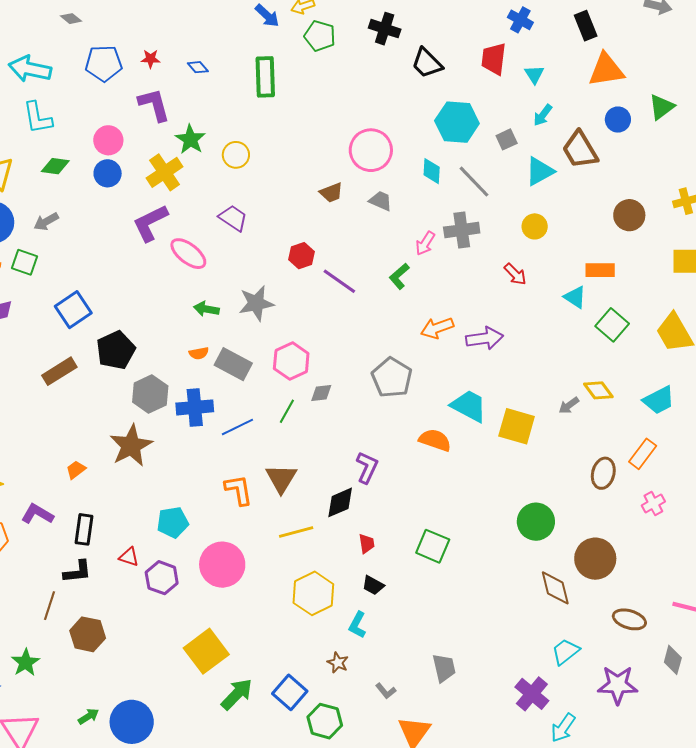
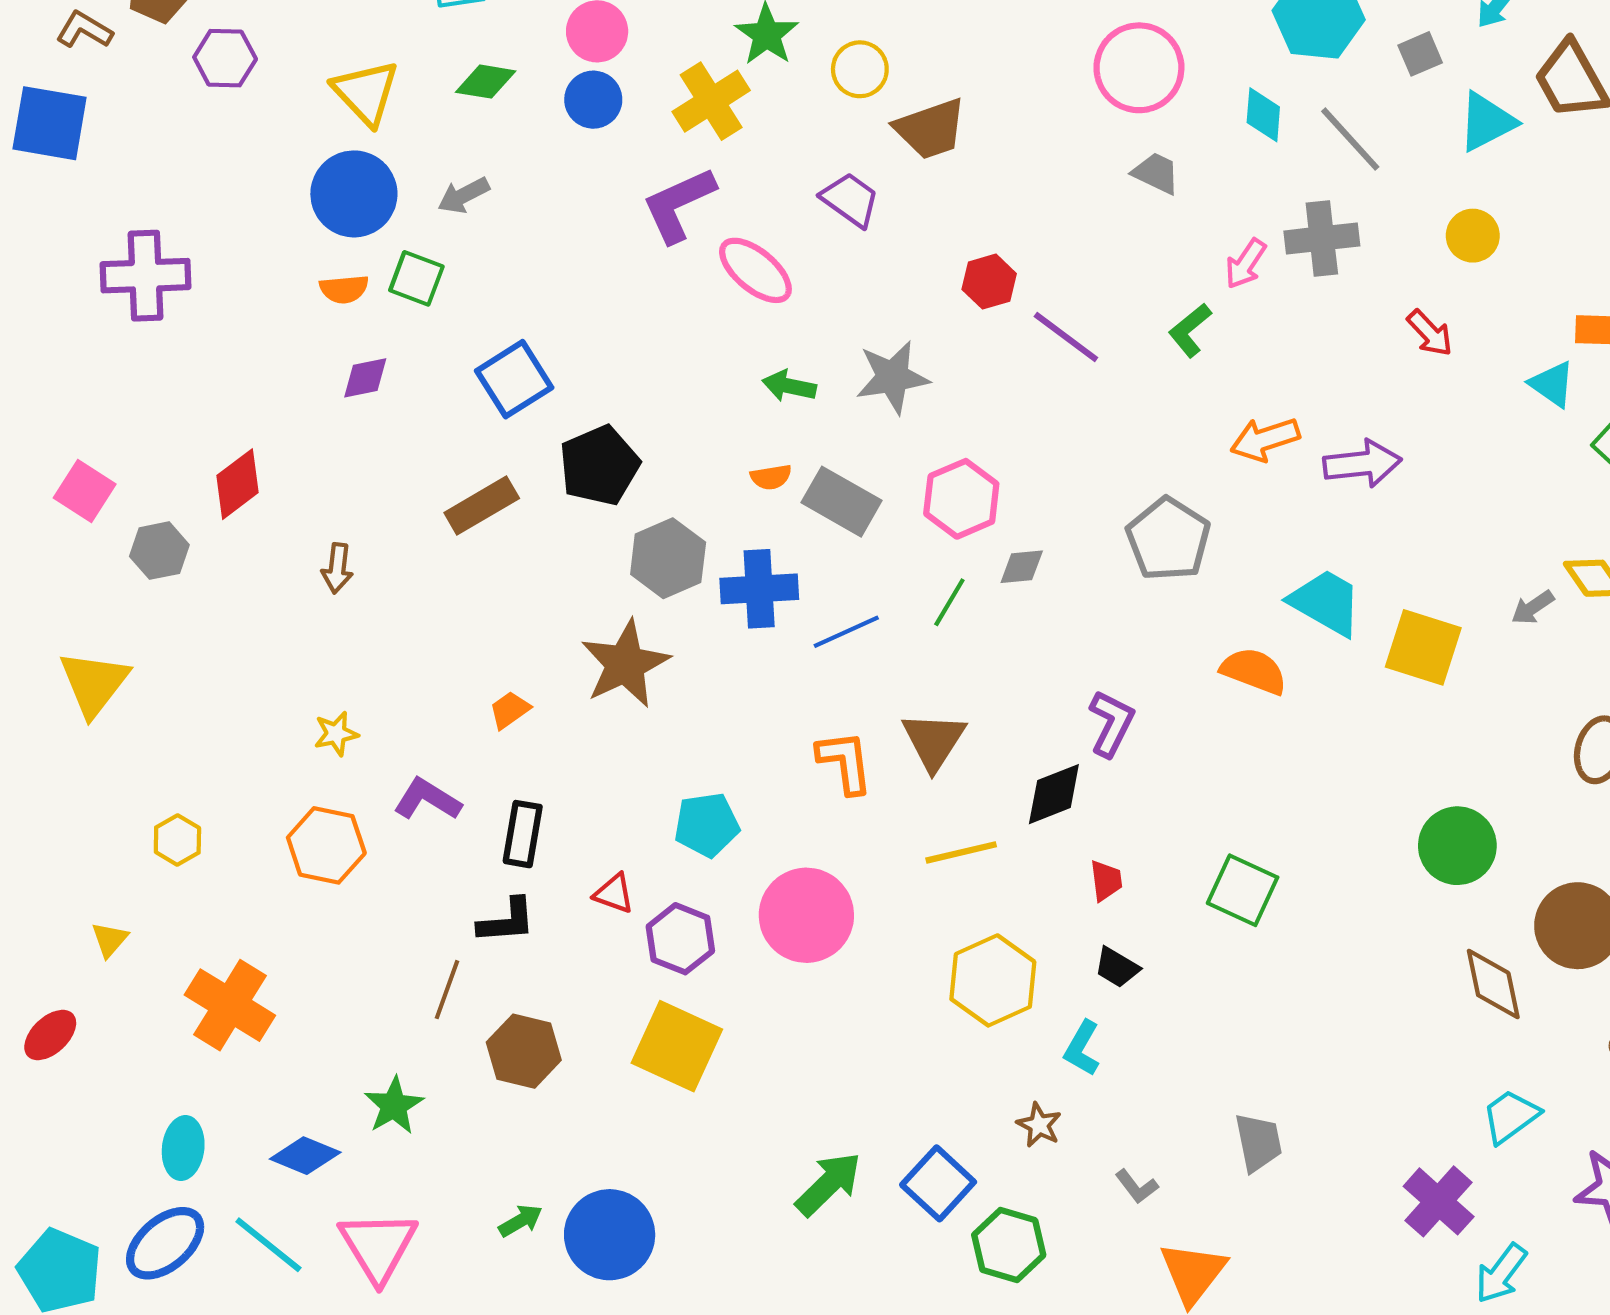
brown trapezoid: (331, 193) -> (930, 129), moved, size x1.5
yellow square: (206, 651) -> (677, 1046), moved, turned -30

